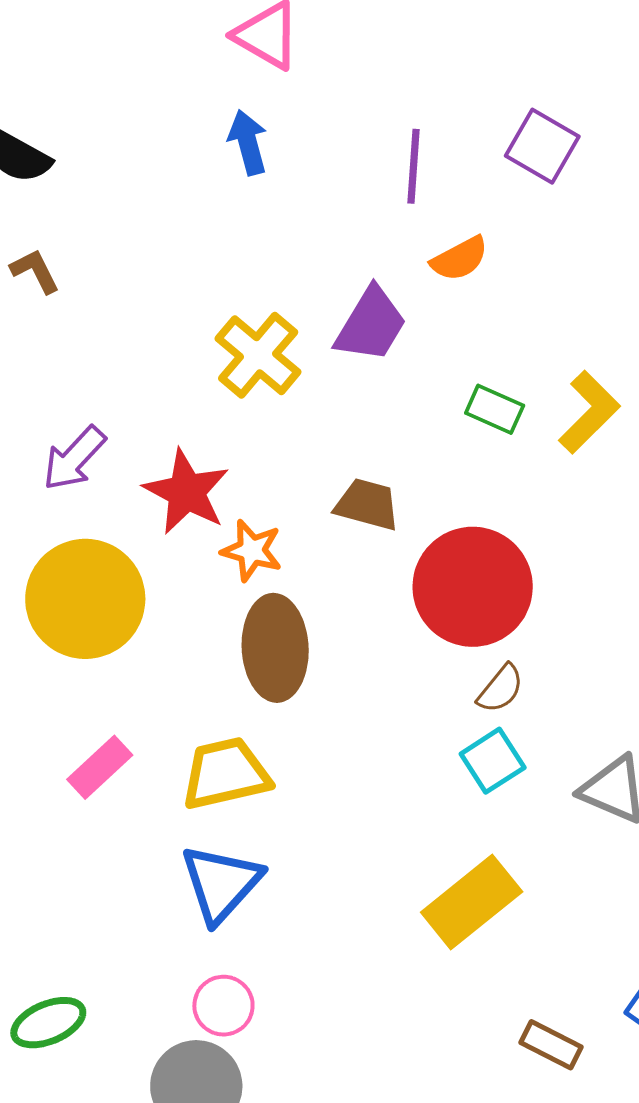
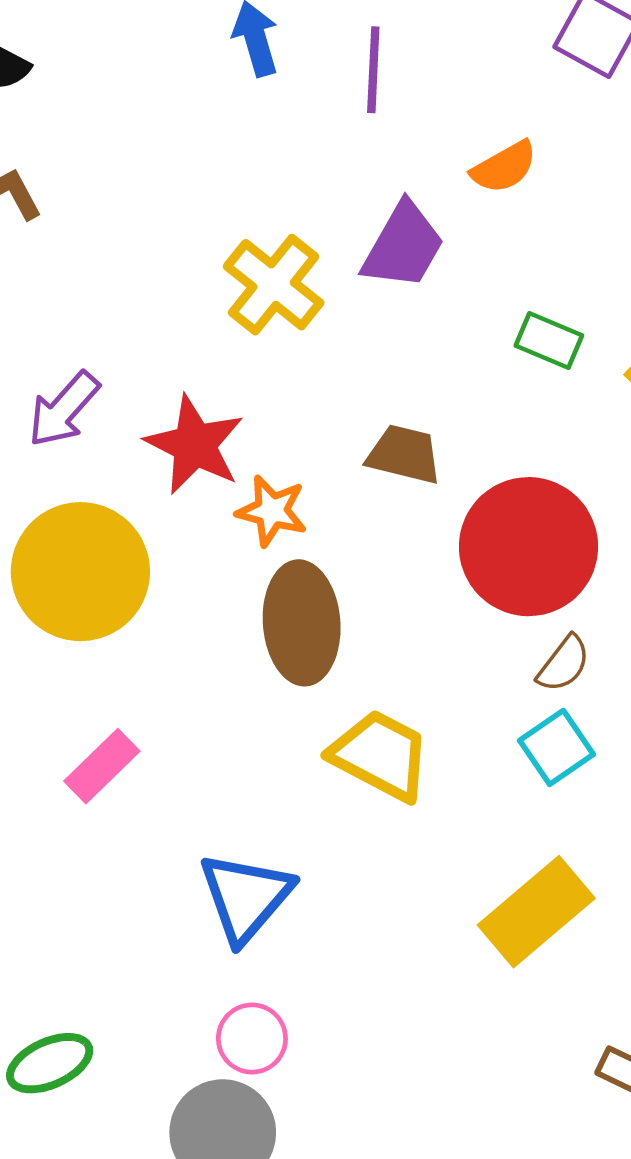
purple line: (413, 166) -> (373, 70), moved
yellow trapezoid: (226, 774) -> (380, 755), moved, turned 42

